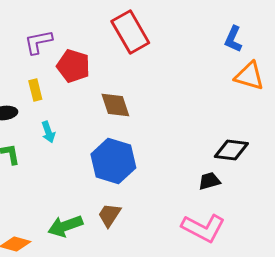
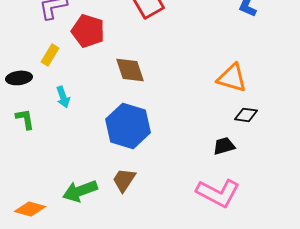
orange triangle: (249, 76) -> (232, 78), moved
yellow rectangle: (35, 90) -> (50, 55), turned 45
black diamond: (231, 150) -> (246, 115), size x0.7

